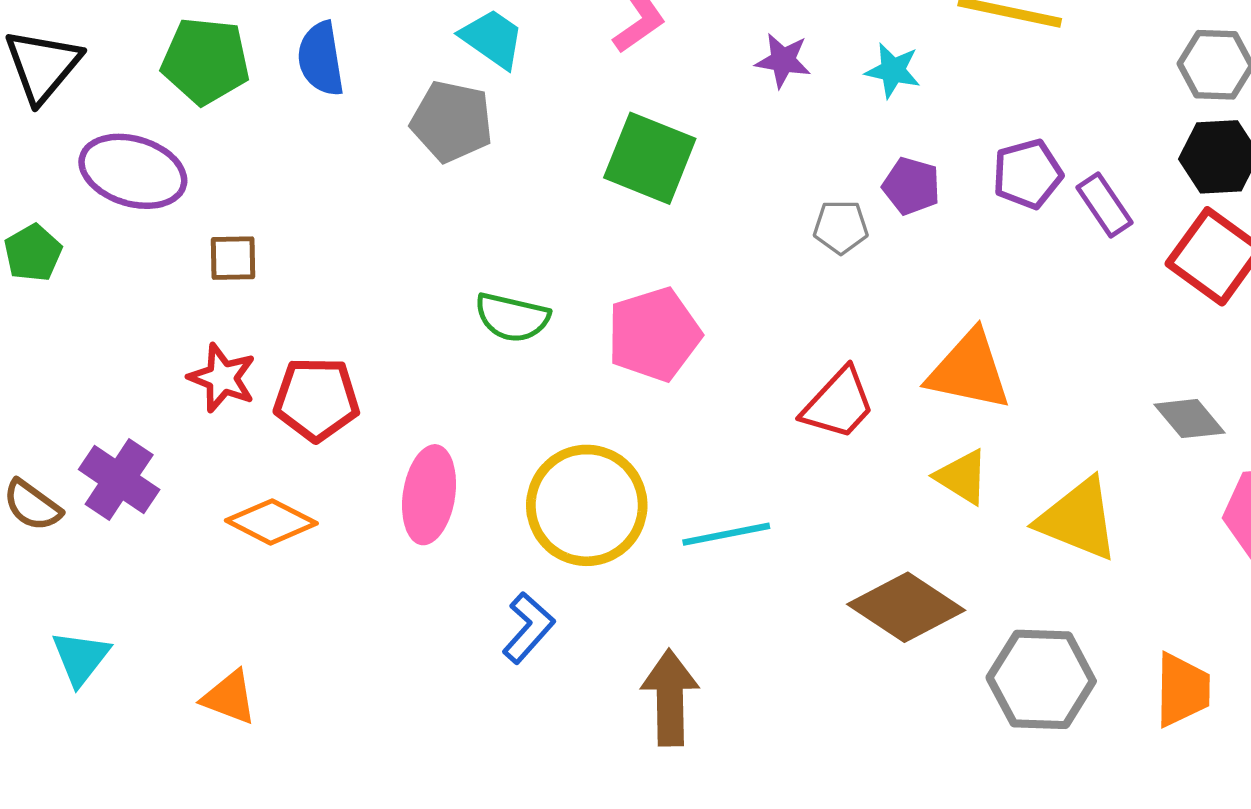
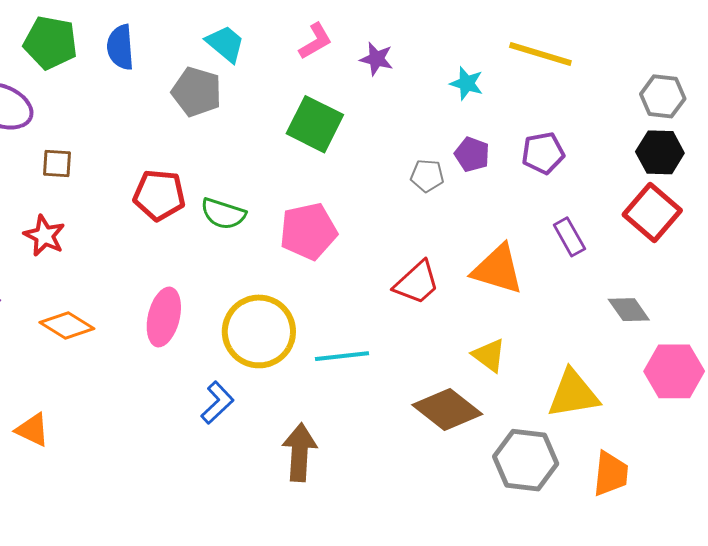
purple star: (783, 60) -> (376, 59), moved
purple rectangle: (1104, 205) -> (569, 237), moved
red pentagon: (317, 399) -> (159, 195), moved
yellow triangle: (962, 477) -> (489, 355), moved
yellow triangle: (1078, 519) -> (573, 394), moved, turned -36

